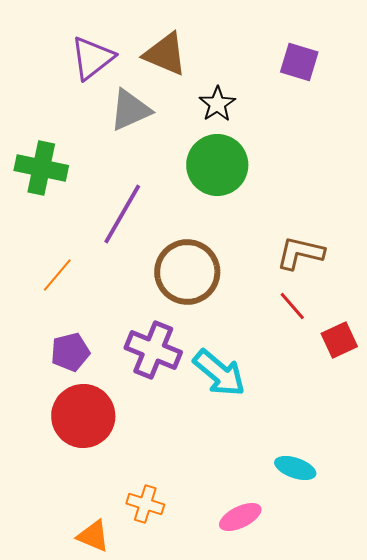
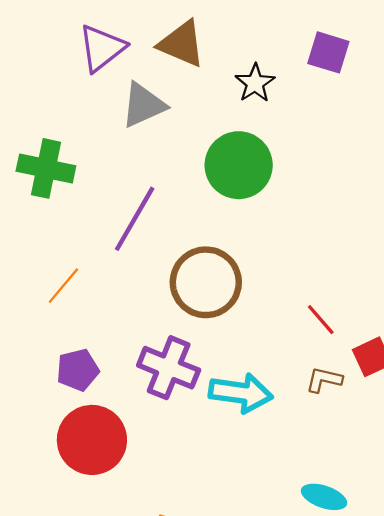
black star: (217, 104) -> (255, 83), moved
brown L-shape: (300, 253) -> (324, 380), moved, size x0.7
cyan arrow: (219, 373) -> (241, 393), turned -32

